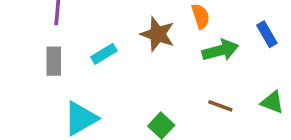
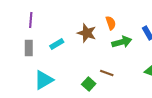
brown line: (220, 106) -> (107, 73), moved

